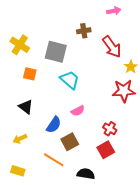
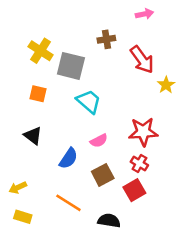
yellow cross: (20, 45) -> (41, 51), moved
red star: (124, 91) -> (143, 132), moved
yellow arrow: (20, 139) -> (18, 188), moved
brown square: (70, 142) -> (103, 175), moved

